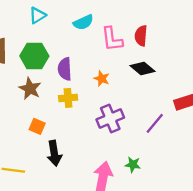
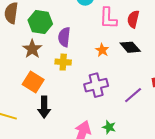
orange star: (102, 79) -> (102, 50), moved
orange square: (37, 126) -> (33, 82), size x1.5

